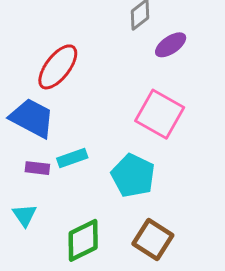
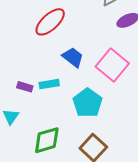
blue trapezoid: (32, 118) -> (73, 57), moved, size x0.7

